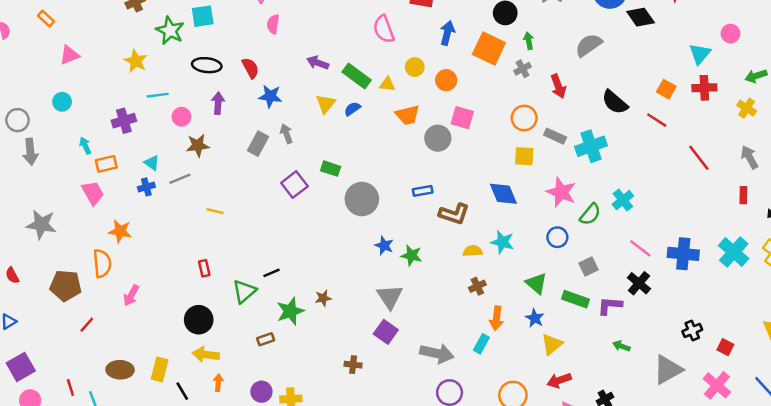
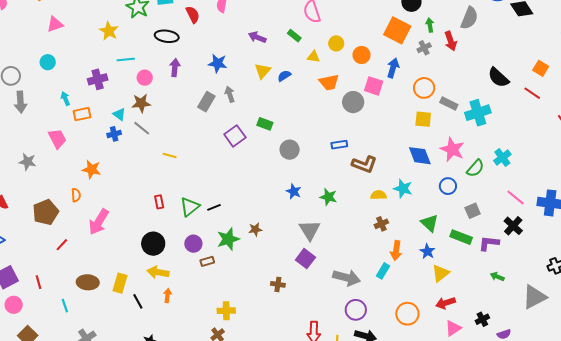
blue arrow: (447, 33) -> (393, 68), moved
gray semicircle: (589, 45) -> (469, 18), moved, turned 145
red semicircle: (250, 68) -> (193, 15), moved
green rectangle: (357, 76) -> (294, 36), moved, size x0.6
red arrow: (558, 86) -> (451, 41), moved
brown star: (198, 145) -> (141, 103), moved
gray line: (180, 179) -> (142, 128), turned 60
pink trapezoid: (93, 193) -> (57, 139), moved
blue diamond: (503, 194) -> (420, 156), moved
gray circle: (362, 199) -> (290, 150), size x0.7
gray star: (41, 224) -> (27, 162), size x0.7
blue star: (384, 245) -> (294, 191), moved
orange semicircle: (102, 263) -> (76, 195), size x0.6
brown pentagon: (66, 286) -> (46, 212), turned -30
green triangle: (244, 291) -> (190, 207), moved
pink arrow: (131, 295) -> (99, 222), size x1.5
red line: (70, 387) -> (38, 282), moved
purple circle: (261, 392) -> (193, 244), moved

